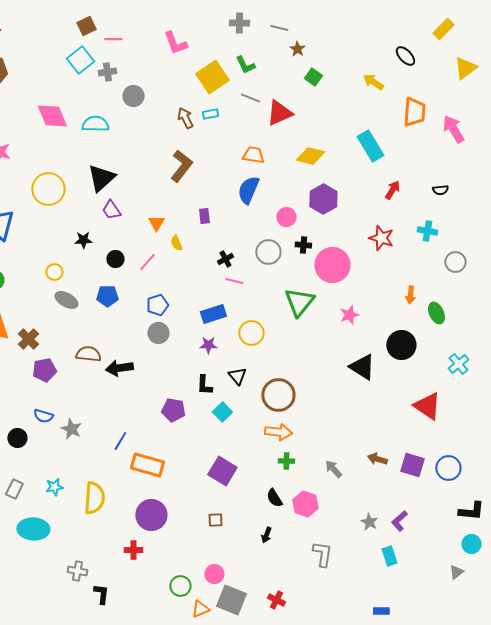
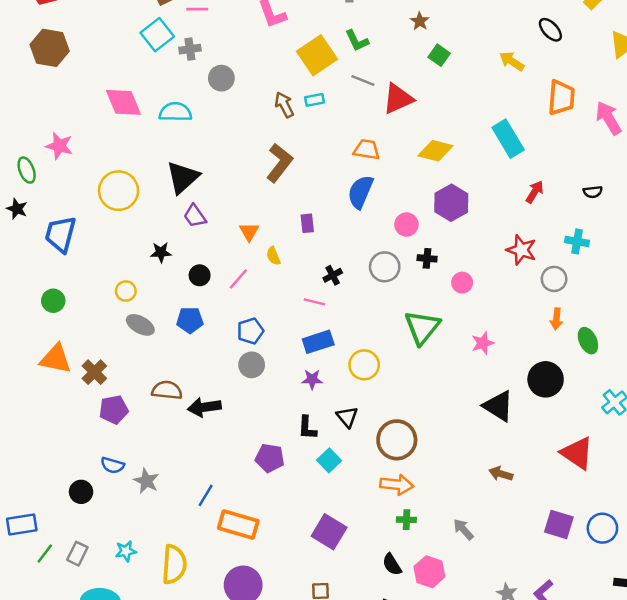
gray circle: (455, 262) -> (554, 279), moved
pink circle: (332, 265) -> (462, 283), size x0.5
pink line: (234, 281) -> (315, 302), moved
brown arrow: (377, 459) -> (501, 474), moved

